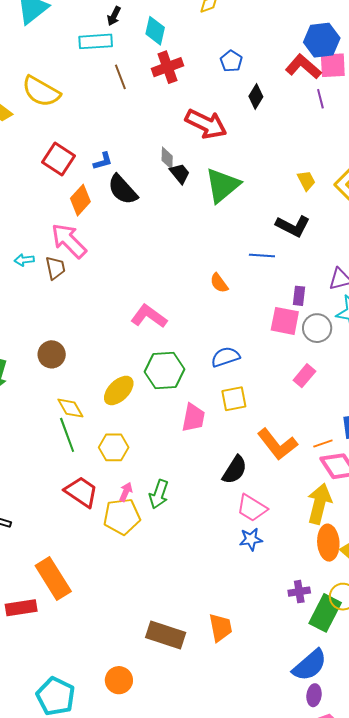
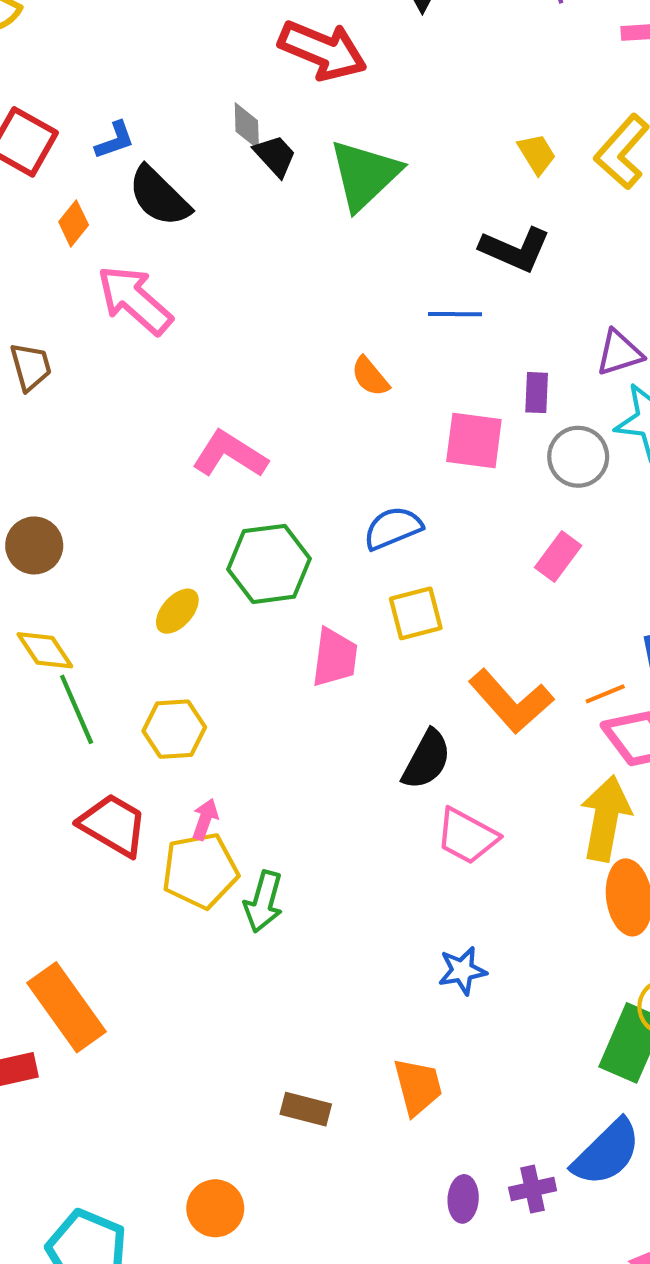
orange diamond: (80, 200) -> (74, 223), size x0.7
pink arrow: (69, 241) -> (135, 300), moved
pink square: (285, 321) -> (474, 440), moved
yellow ellipse: (119, 390) -> (177, 611), size x0.7
yellow diamond: (70, 408) -> (45, 650), moved
green arrow: (159, 494) -> (263, 902), moved
blue star: (251, 539) -> (462, 971), moved
purple cross: (299, 592) -> (533, 1189), moved
brown rectangle: (166, 635) -> (306, 1109), size x0.6
purple ellipse: (314, 695) -> (463, 1199), moved

